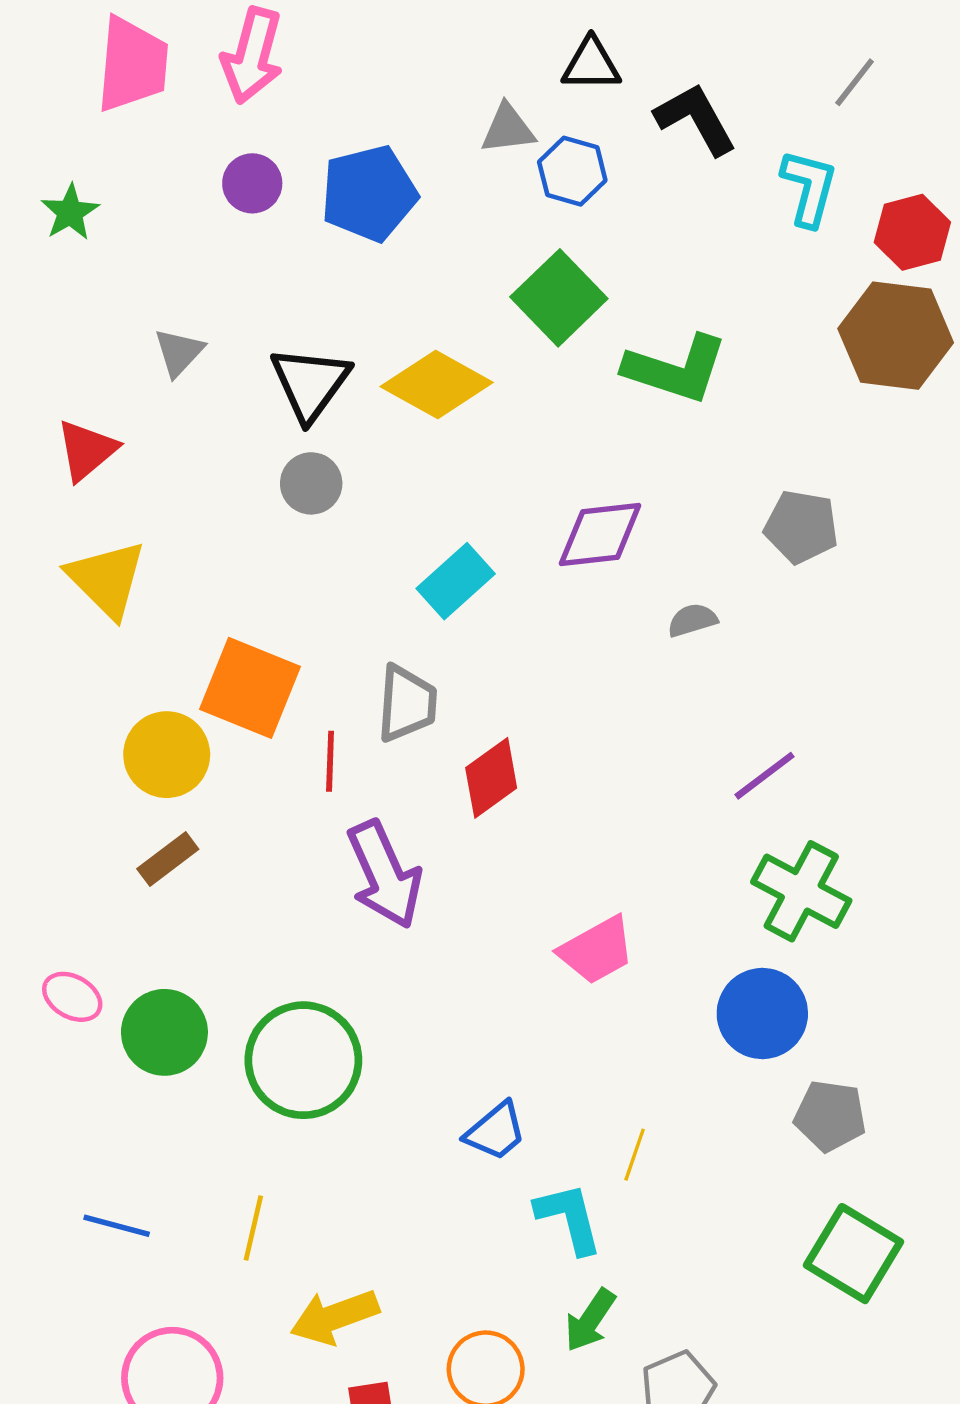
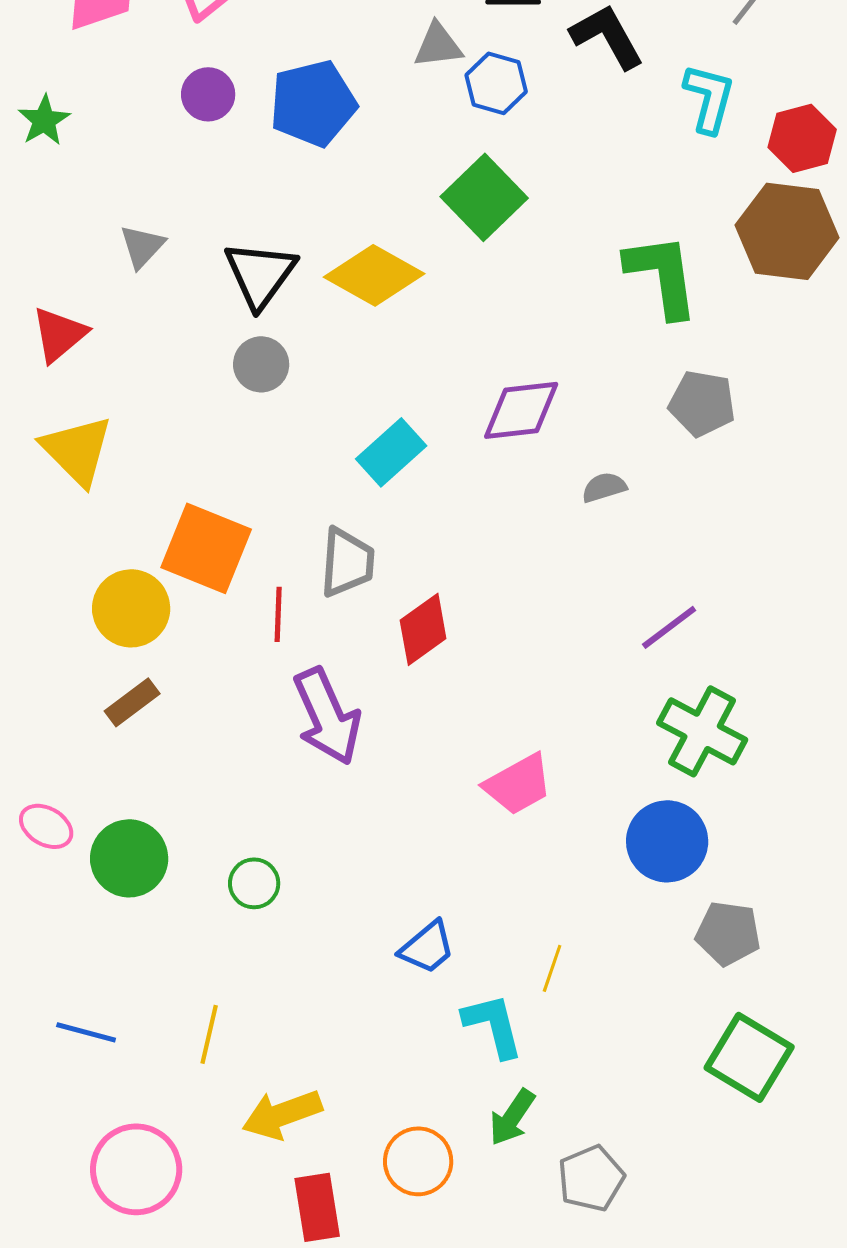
green L-shape: (676, 369) -> (662, 275), moved, turned -116
green circle: (303, 1060) -> (254, 883), size x0.5

